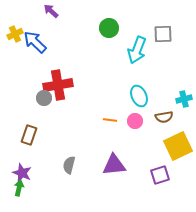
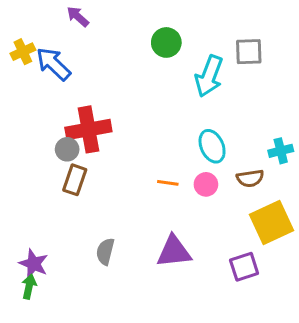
brown rectangle: (29, 135) -> (75, 180), moved

